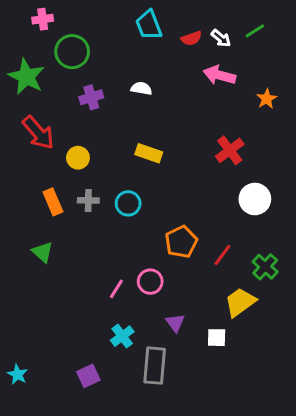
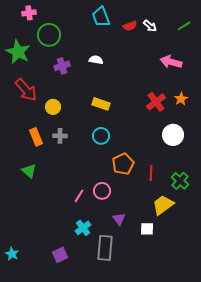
green line: (255, 31) -> (184, 26), moved
pink arrow: (219, 75) -> (171, 62), moved
orange star: (267, 99) -> (181, 99), moved
cyan circle: (128, 203) -> (101, 136), moved
red line: (222, 255) -> (151, 173), turned -35

